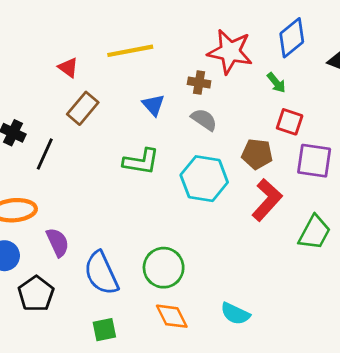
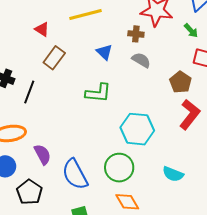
brown pentagon: (257, 154) -> (181, 82), turned 30
cyan hexagon: (204, 179) -> (137, 129), moved
cyan semicircle: (235, 314) -> (173, 174), moved

